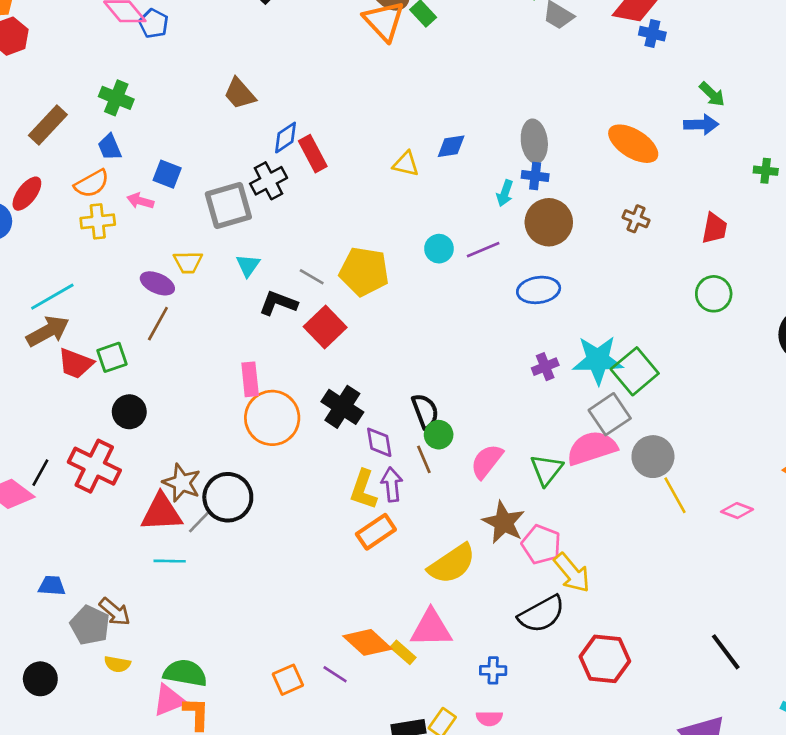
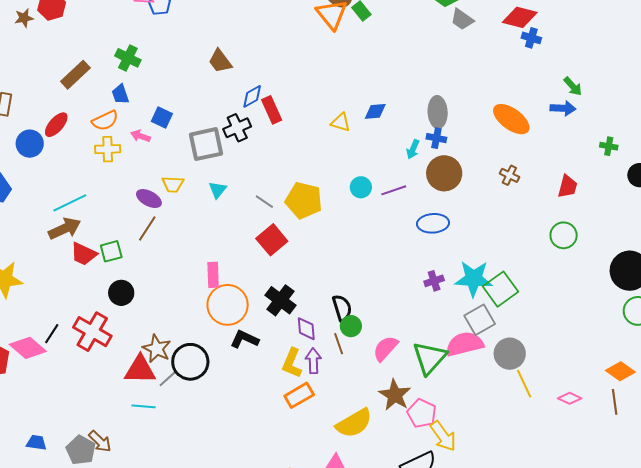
black L-shape: (278, 303) -> (244, 339), moved
green triangle: (547, 470) -> (430, 358), size x1.4
blue trapezoid: (52, 586) -> (36, 443), moved

